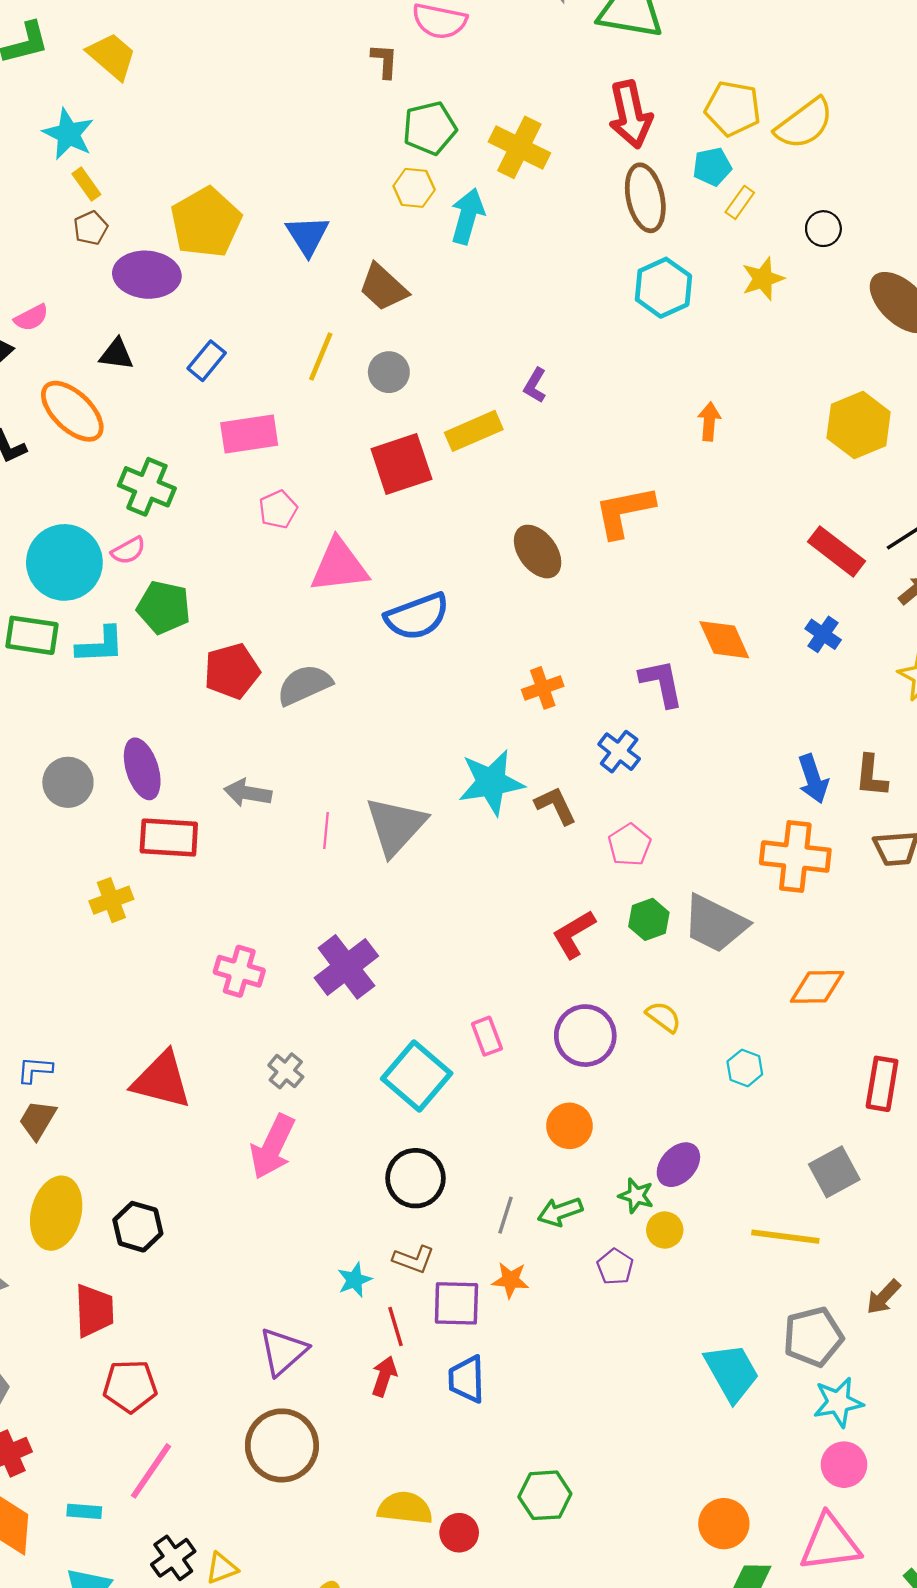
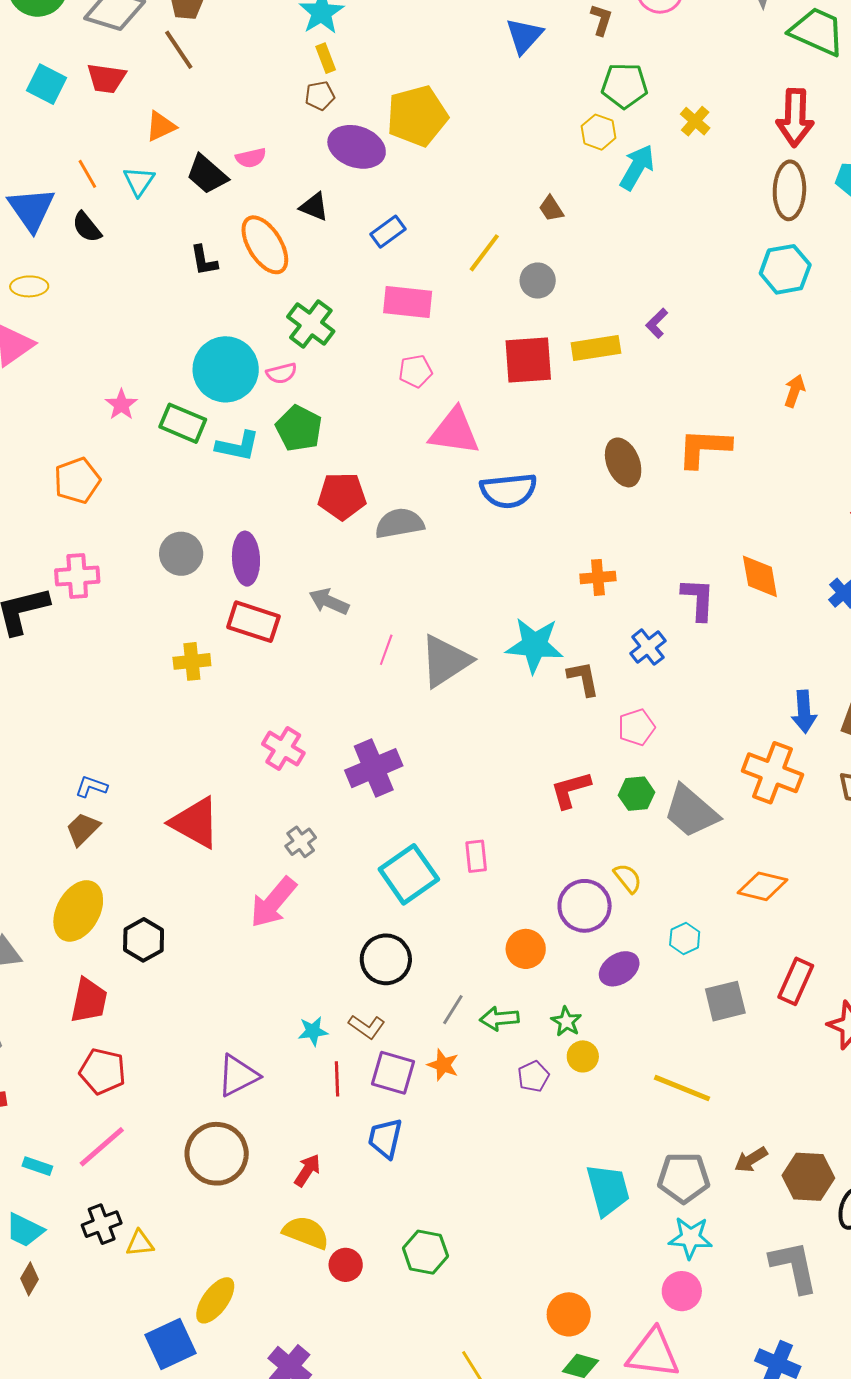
yellow cross: (519, 147) -> (695, 121), size x0.6
blue triangle: (307, 235) -> (524, 36), moved
brown trapezoid: (383, 287) -> (551, 209), size x0.6
purple circle: (585, 1036) -> (585, 906), moved
purple ellipse: (678, 1165) -> (619, 969), moved
gray square: (834, 1172) -> (725, 1001), moved
red arrow: (384, 1376) -> (307, 1170), moved

